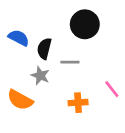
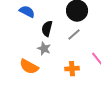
blue semicircle: (19, 38) -> (27, 12), moved
gray line: (70, 62) -> (74, 35), moved, turned -40

